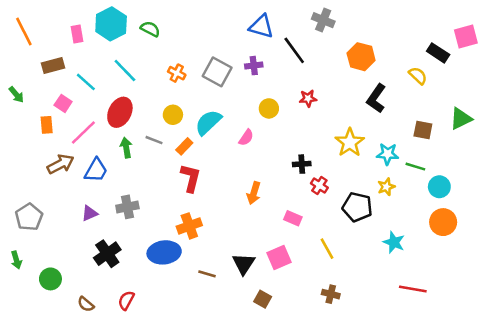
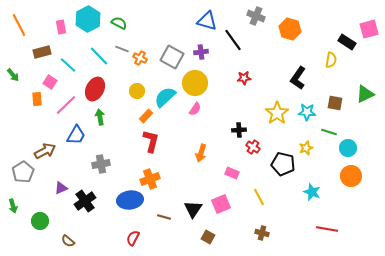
orange hexagon: (361, 57) -> (290, 29), moved
yellow semicircle: (418, 76) -> (331, 60), turned 56
yellow circle: (269, 108) -> (195, 83), moved, size x1.6
gray line: (154, 140) -> (122, 49), moved
cyan star: (388, 154) -> (307, 112), moved
brown arrow: (61, 164) -> (45, 151), moved
purple triangle: (90, 213) -> (61, 188), moved
red semicircle: (126, 300) -> (133, 238), moved

